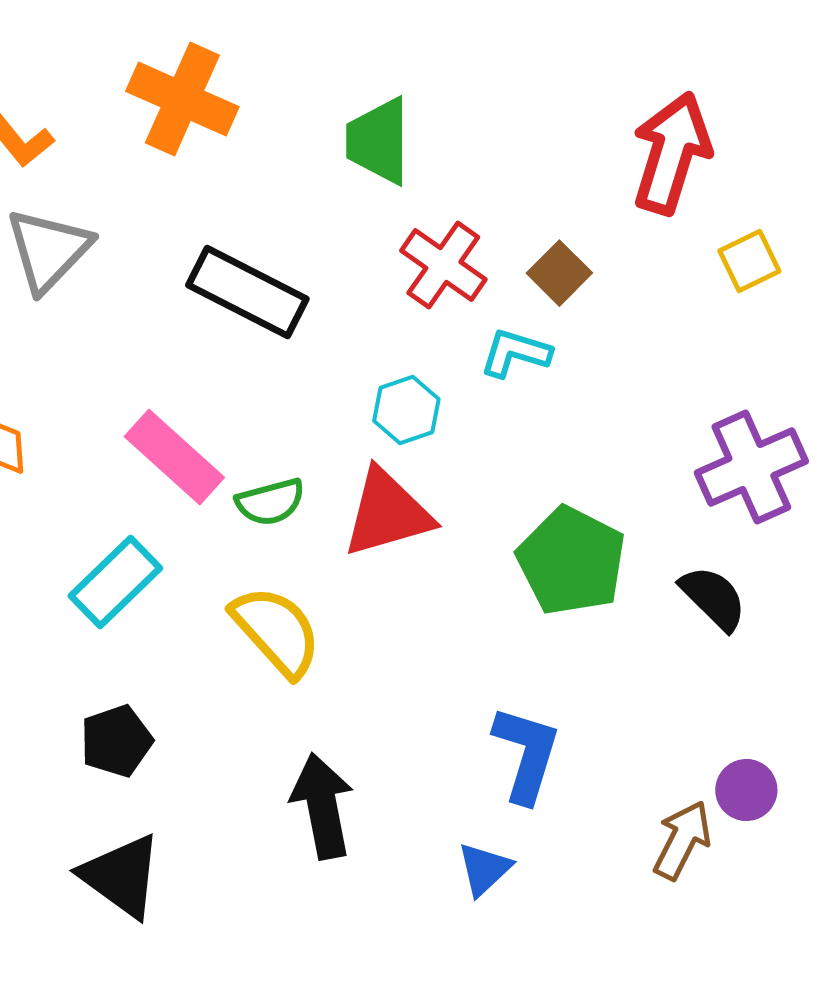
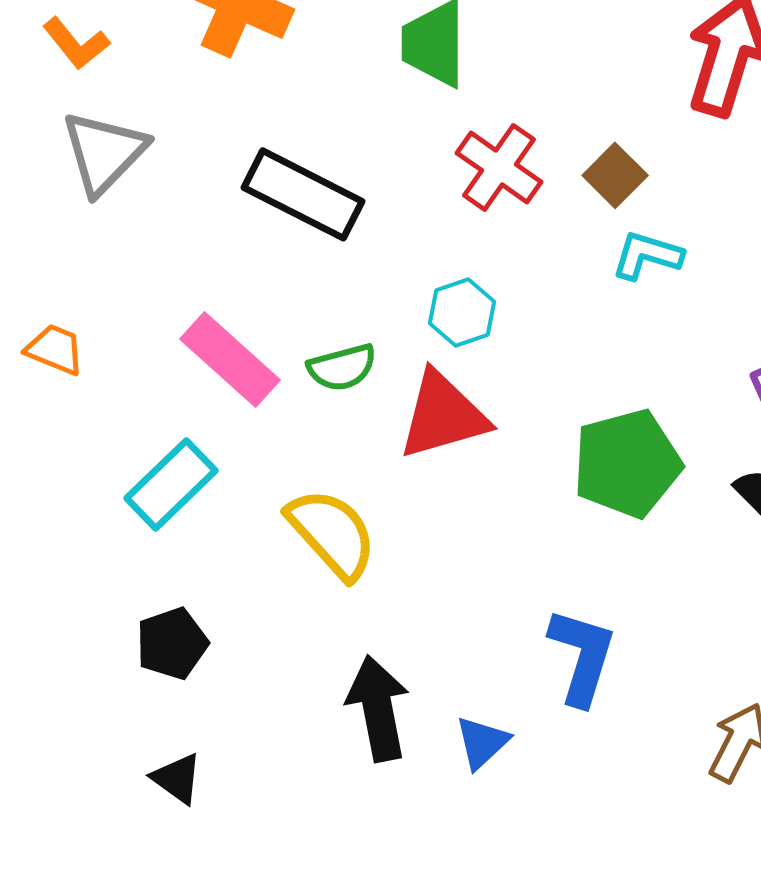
cyan L-shape: (515, 353) -> (647, 255), moved
green semicircle: (270, 502) -> (342, 367), moved
green pentagon: (571, 561) -> (627, 463), turned 30
blue triangle: (484, 869) -> (482, 742), moved
black triangle: (121, 876) -> (177, 778), size x0.6

